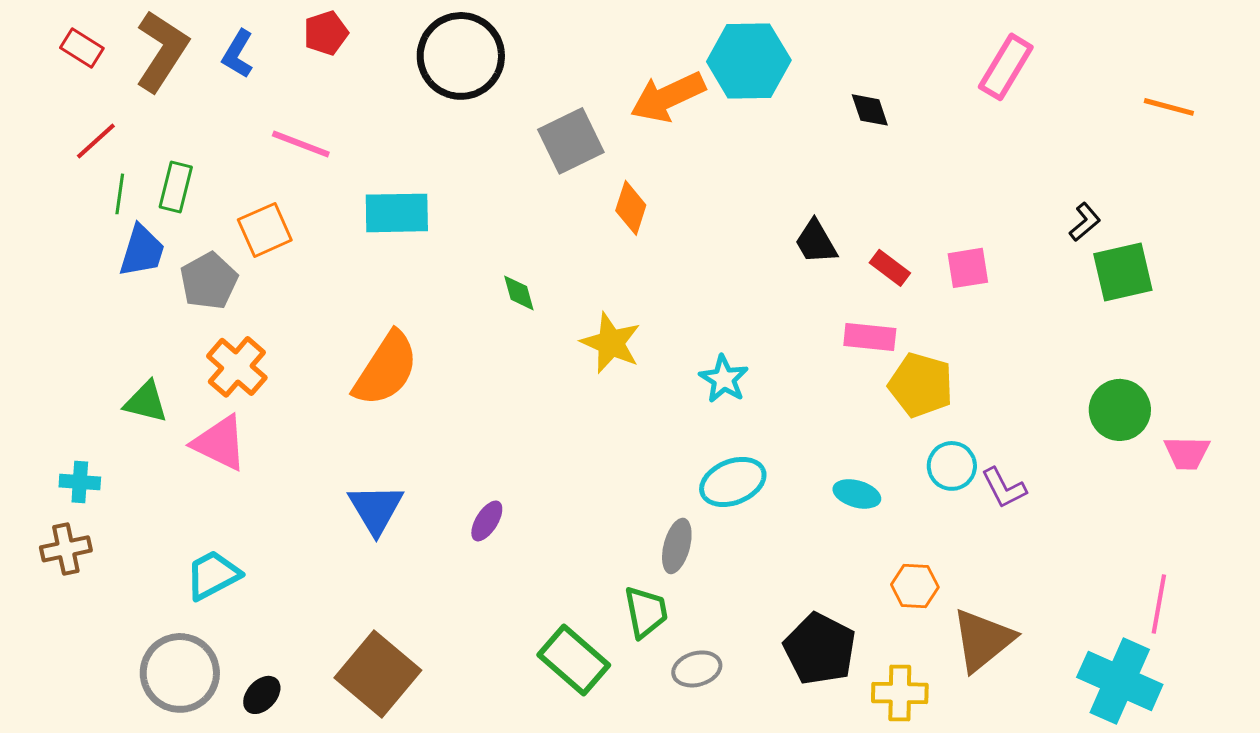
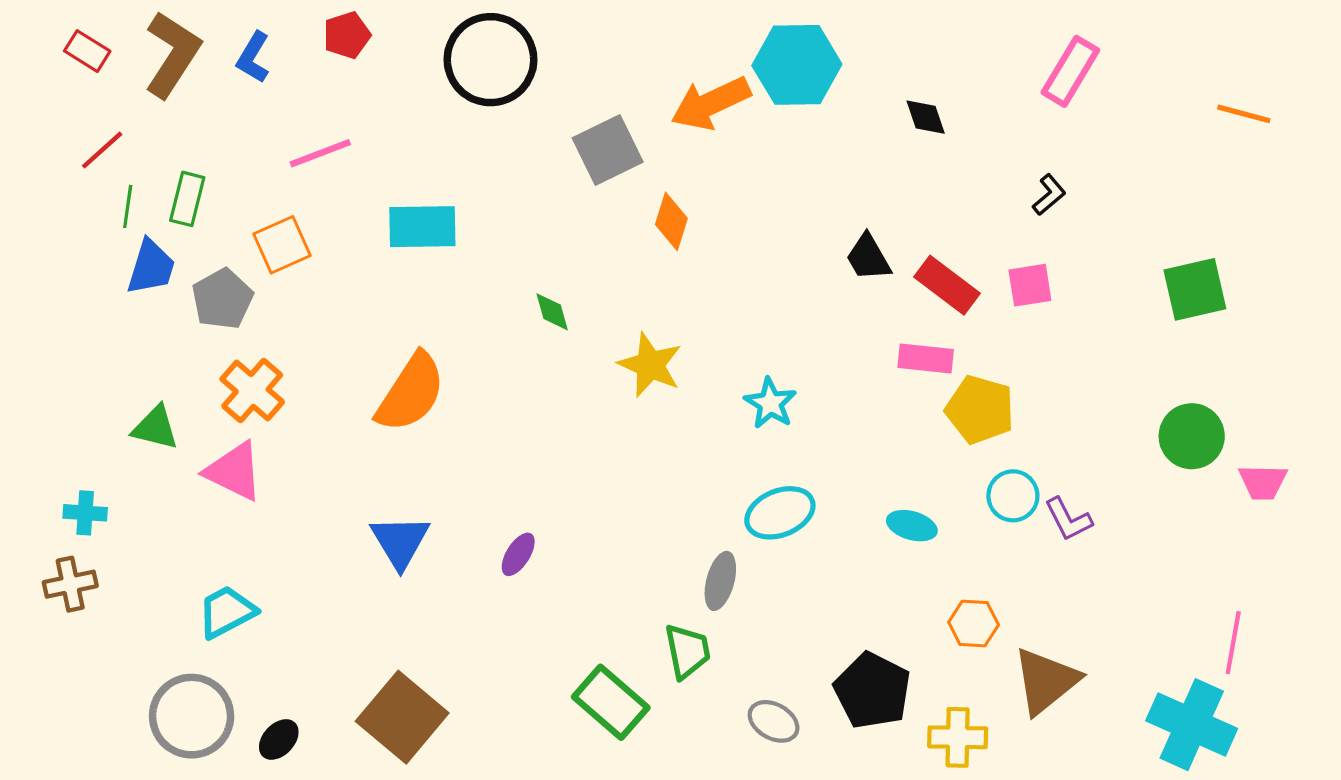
pink line: (301, 144) -> (320, 153), turned -42
black L-shape: (1085, 222) -> (1049, 195), moved
red rectangle: (890, 268) -> (947, 285), size x1.5
gray ellipse: (697, 669) -> (774, 721), moved, turned 45

